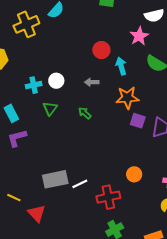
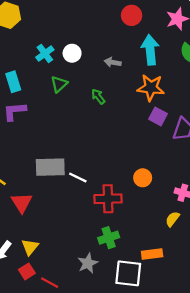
red circle: (101, 50) -> (132, 15), moved
cyan arrow: (121, 66) -> (150, 50), size x1.4
cyan cross: (34, 85) -> (45, 53), turned -35
white line: (80, 184) -> (78, 178), turned 42

